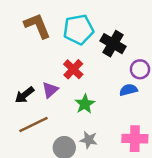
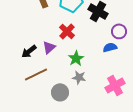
pink cross: (135, 139) -> (115, 85), turned -30
gray star: (89, 140) -> (79, 77), moved

